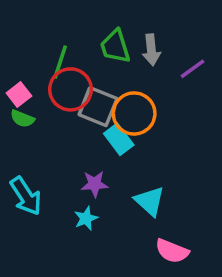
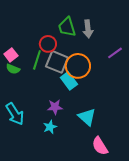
green line: (60, 62) -> (37, 60), moved
purple line: (193, 69) -> (115, 53), moved
red circle: (71, 89) -> (48, 44), moved, size x0.7
pink semicircle: (172, 251) -> (100, 146), turned 36

